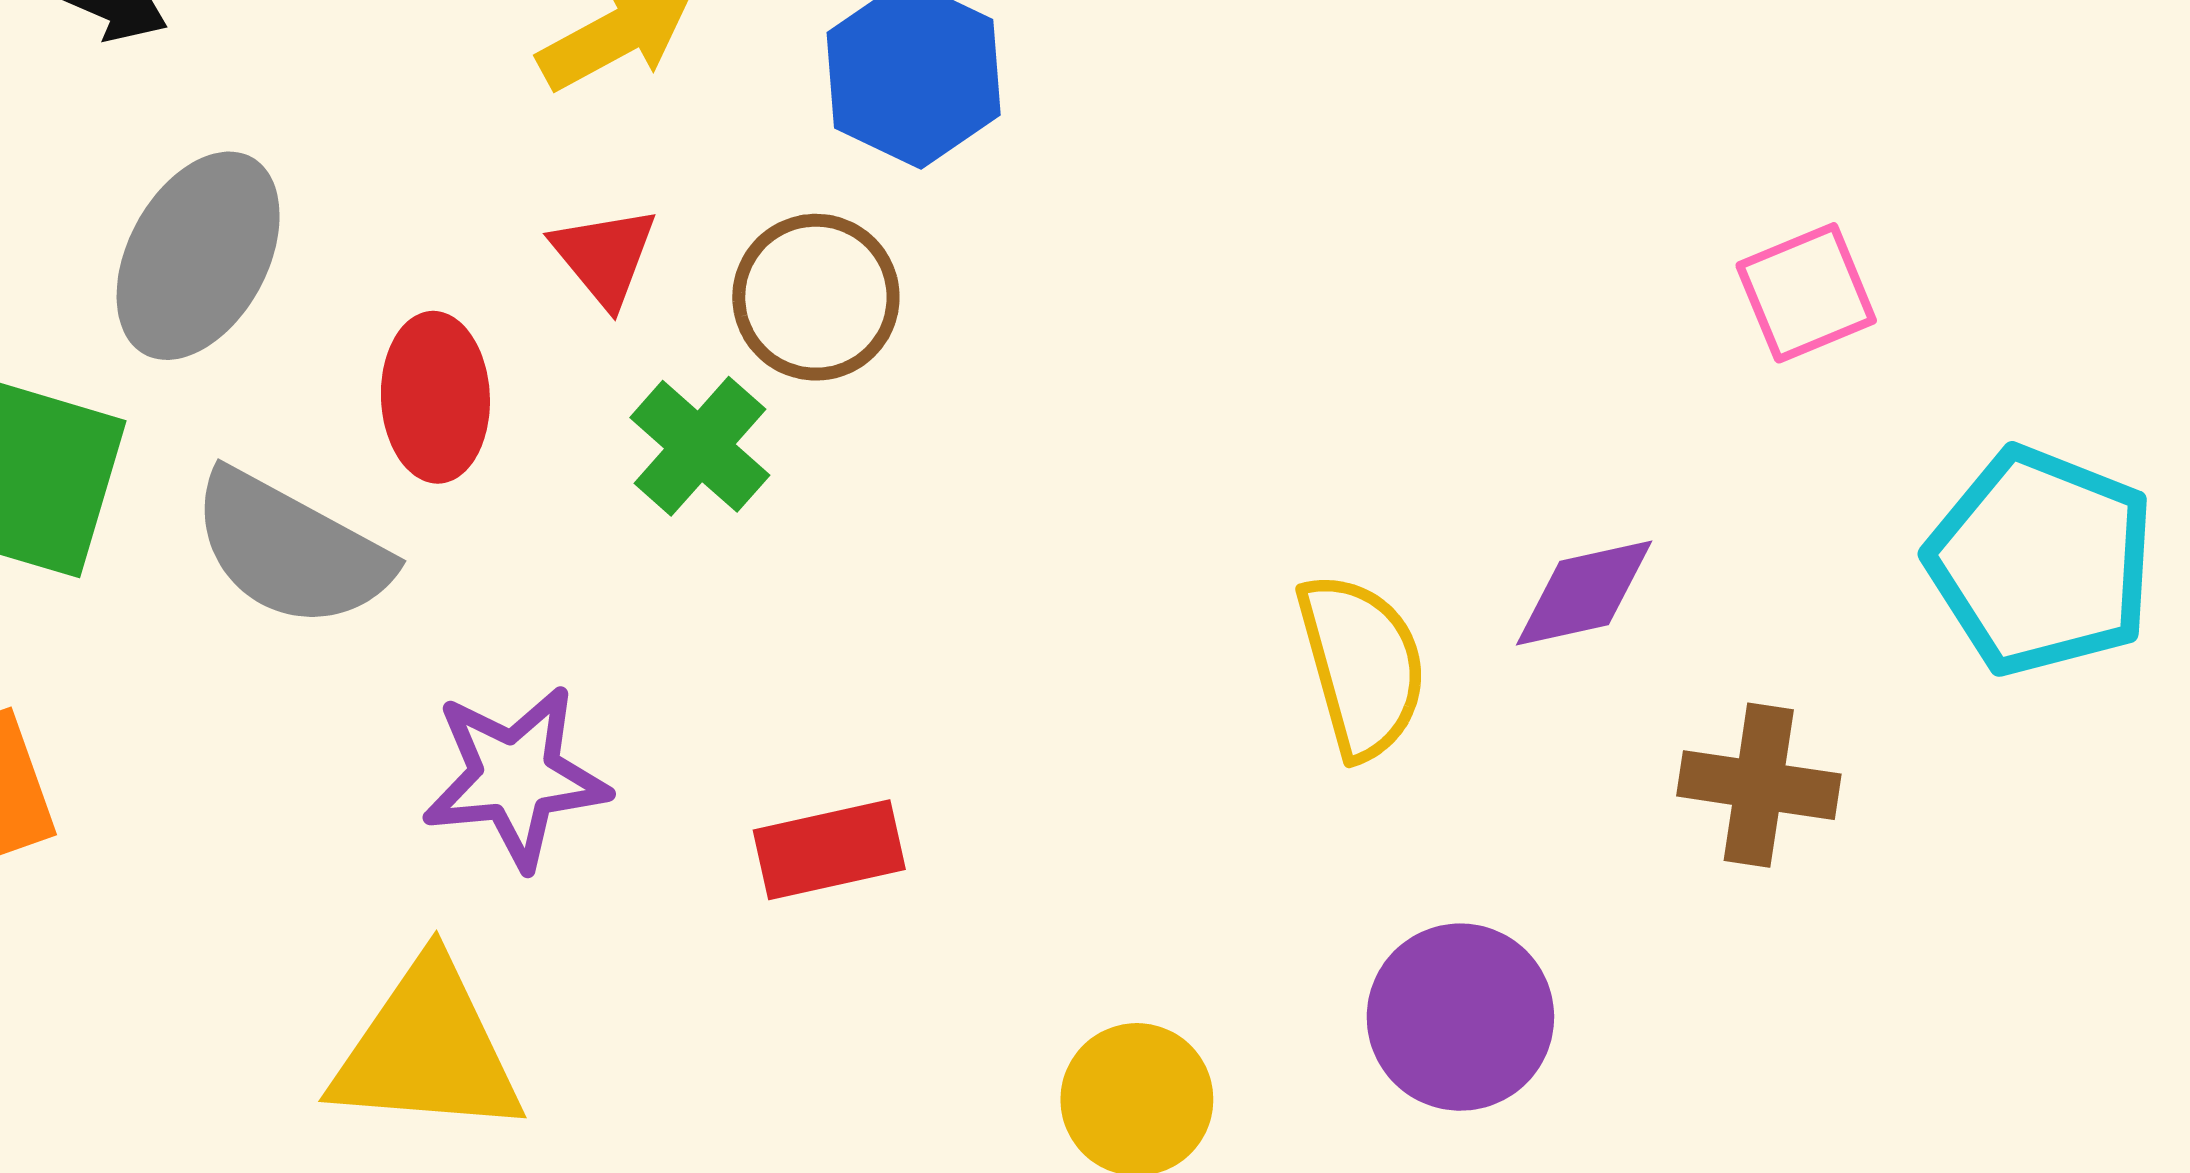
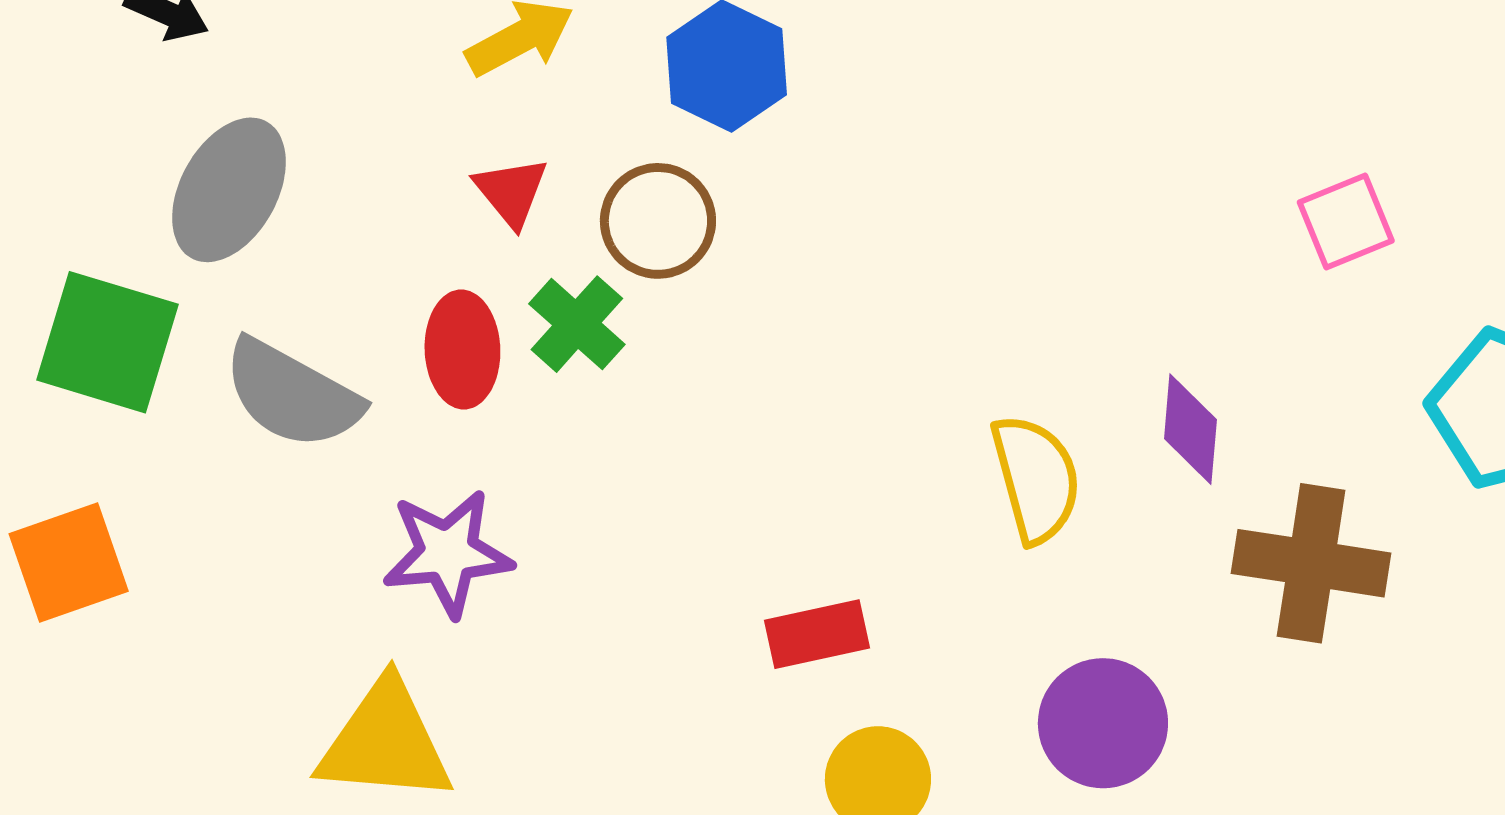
red ellipse: (435, 397) -> (462, 349), moved
purple diamond: (1584, 593) -> (1190, 429), turned -73
brown cross: (1759, 785) -> (1311, 563), size x1.4
red rectangle: (829, 850) -> (817, 634), moved

